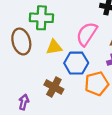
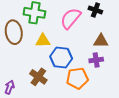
pink semicircle: (87, 34) -> (71, 18), moved

